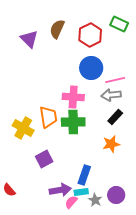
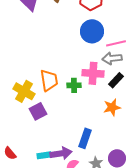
pink cross: (73, 97) -> (93, 73), moved
green cross: (73, 122) -> (74, 85), size x0.6
purple square: (44, 159) -> (38, 111), moved
cyan rectangle: (81, 192) -> (44, 155), moved

